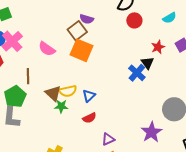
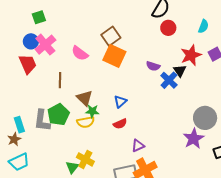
cyan semicircle: (169, 18) -> (203, 26), turned -40
purple semicircle: (87, 19) -> (153, 66), moved
red star: (158, 47) -> (191, 55), size x1.5
yellow semicircle: (68, 91) -> (86, 122), moved
green pentagon: (15, 97) -> (58, 115), moved
purple star: (152, 132) -> (194, 139), moved

